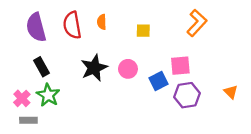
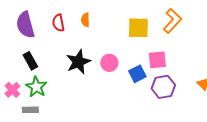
red semicircle: (72, 25) -> (58, 23), size x0.7
yellow square: (143, 31) -> (138, 28), moved, size x1.6
gray rectangle: (28, 120) -> (30, 110), moved

